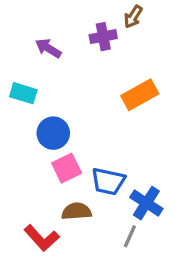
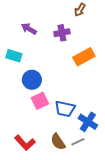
purple cross: (103, 37) -> (62, 33), moved
brown semicircle: (77, 211) -> (58, 142), moved, turned -120
gray line: (130, 236) -> (78, 142), turned 40

